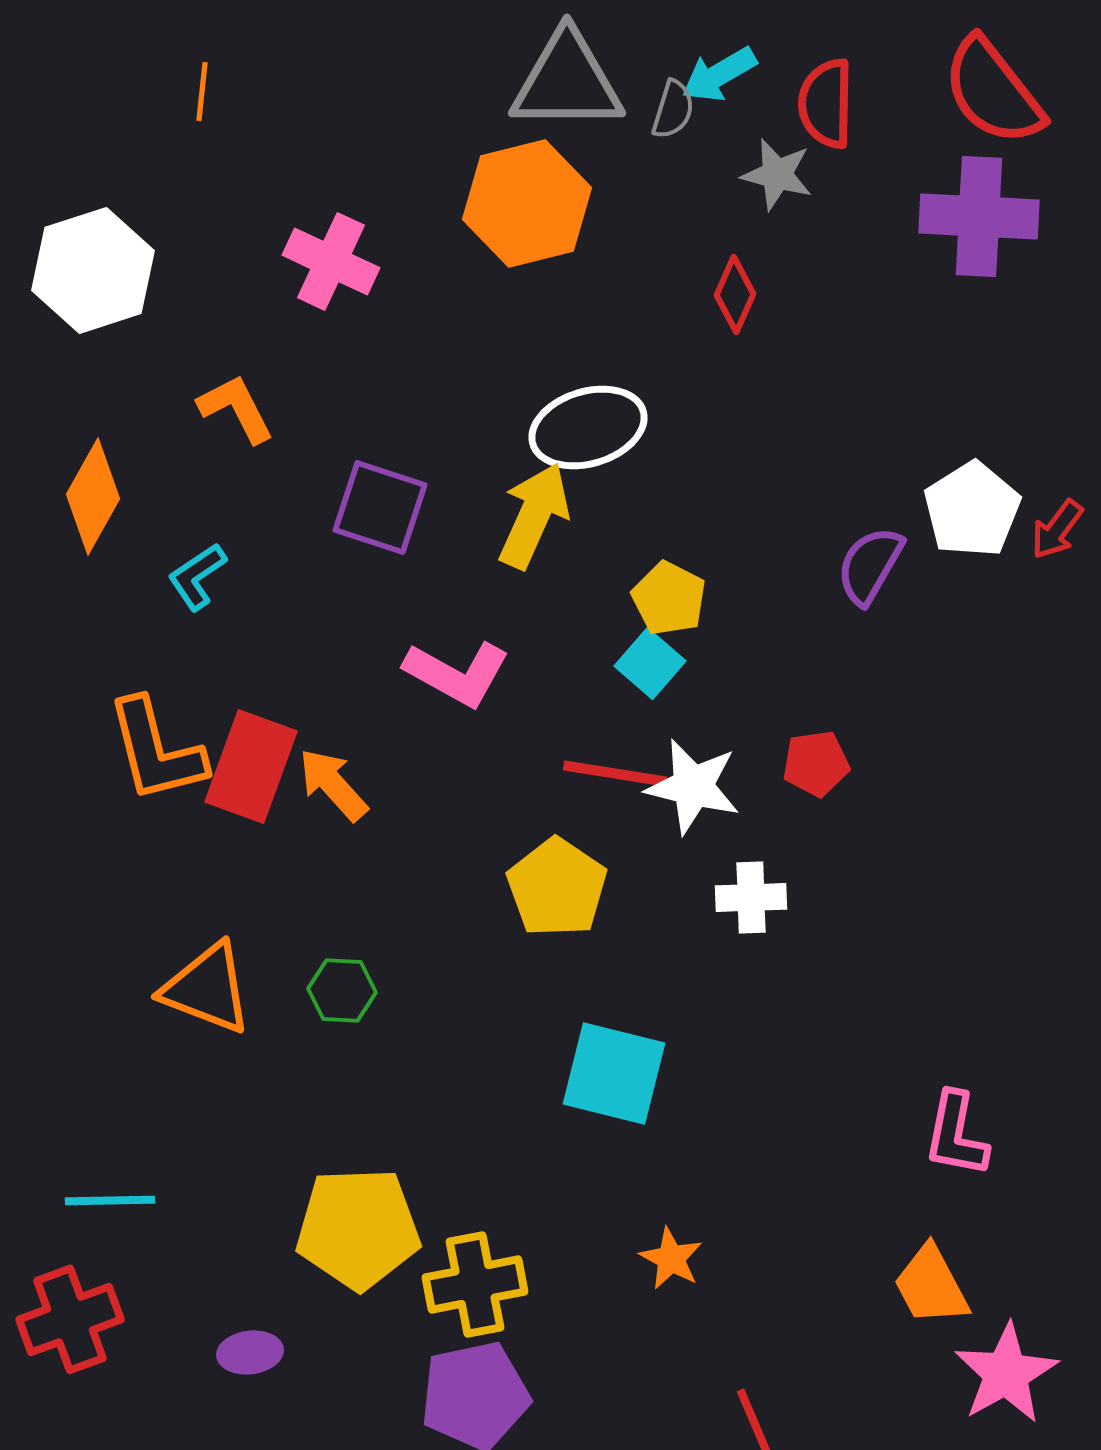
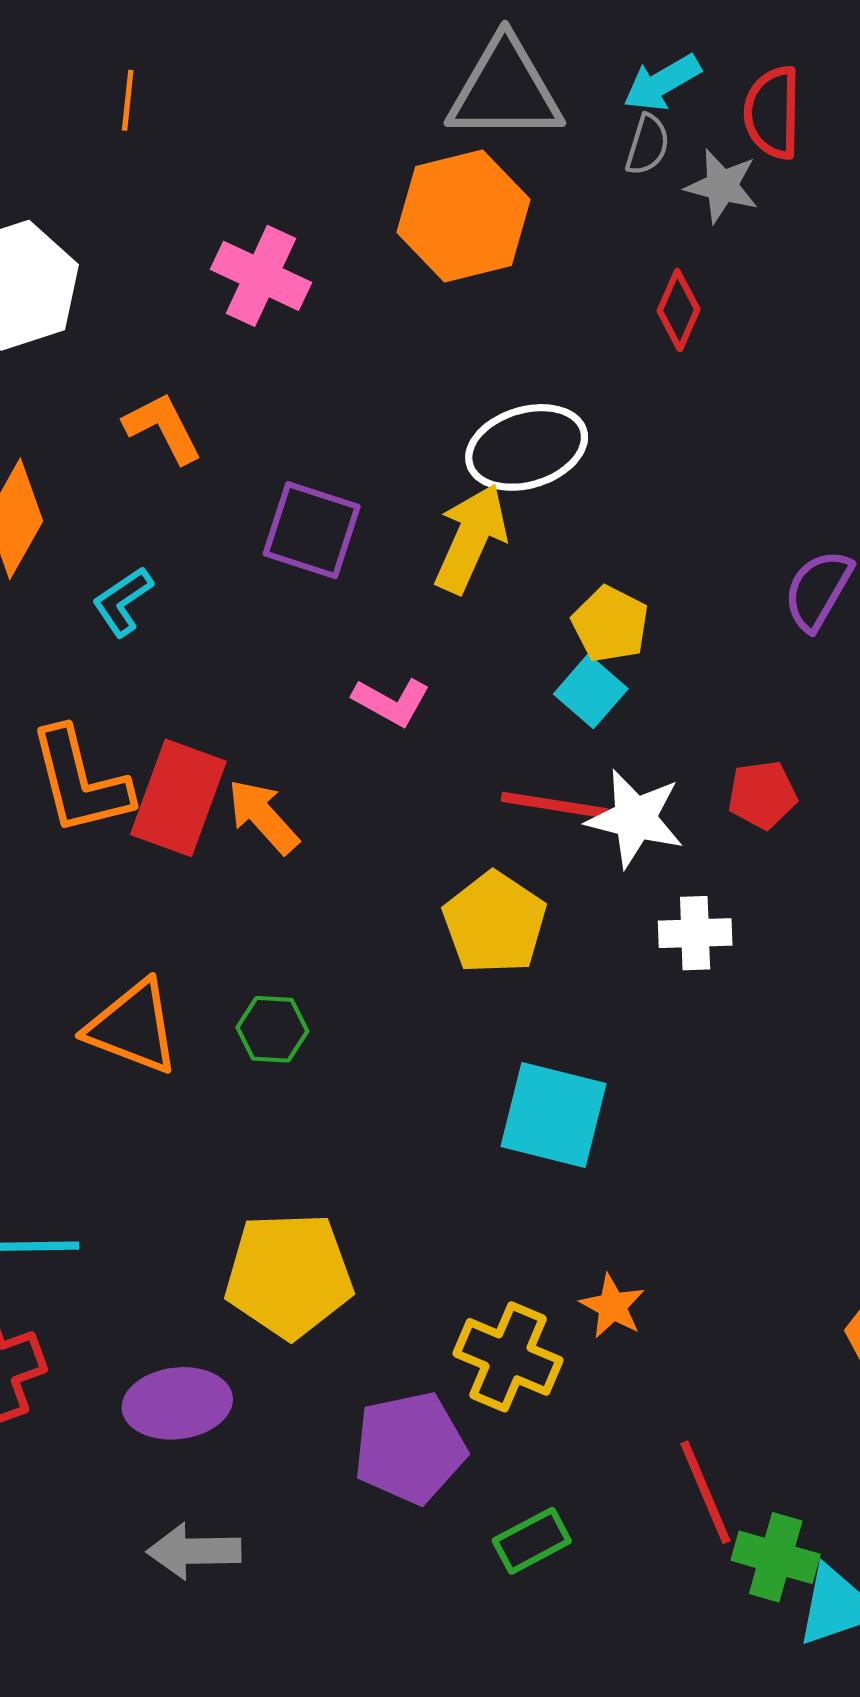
gray semicircle: (673, 109) -> (648, 145), moved
pink L-shape: (457, 673) -> (391, 702), size x0.7
yellow cross: (475, 1284) -> (508, 1357), moved, turned 34
purple ellipse: (250, 1352) -> (177, 1403), size x1.6

